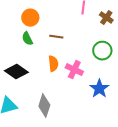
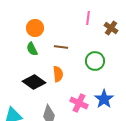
green circle: (102, 51) -> (95, 61), moved
pink cross: (74, 70) -> (79, 103), moved
black diamond: (16, 72) -> (34, 82), moved

